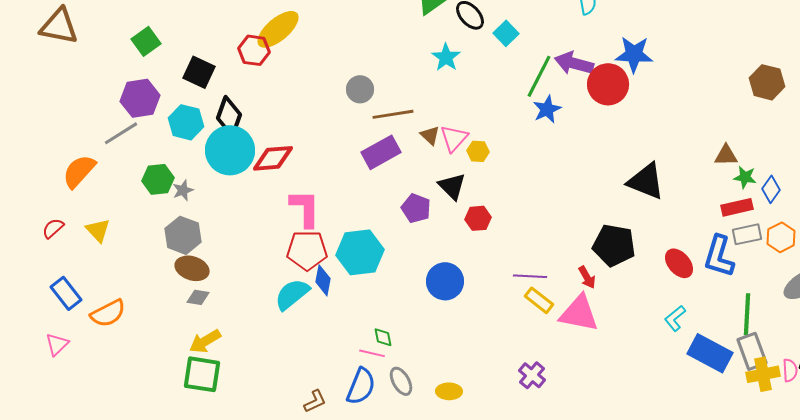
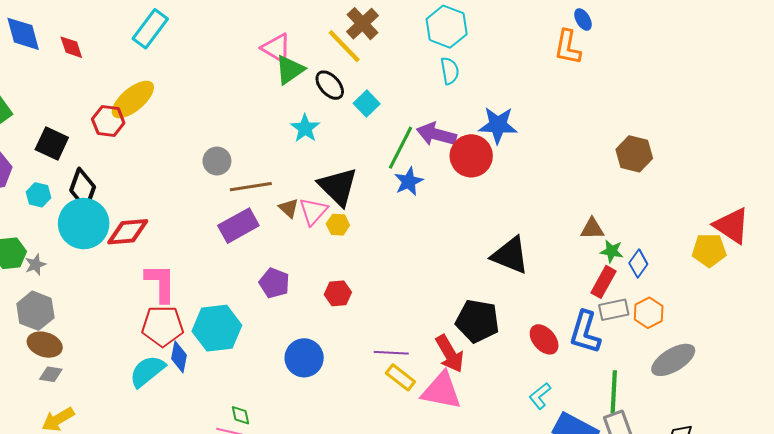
cyan hexagon: (186, 122) -> (39, 195), size x0.7
black triangle: (452, 186) -> (338, 187), moved, size x1.4
red rectangle: (737, 207) -> (604, 282), turned -48
red arrow: (587, 277) -> (450, 354), size x1.6

